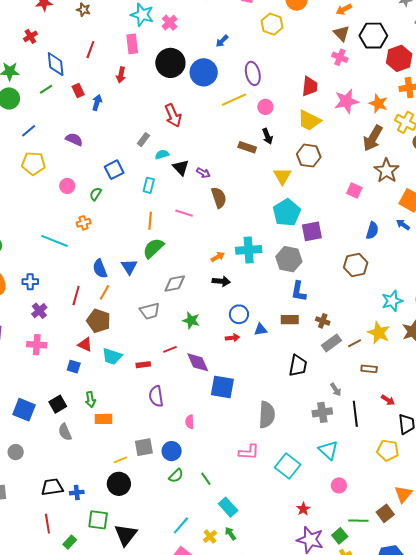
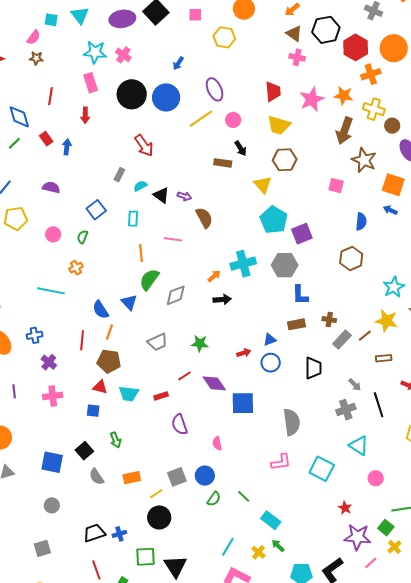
gray diamond: (175, 284) -> (176, 295), moved
blue circle: (239, 314) -> (271, 363), moved
orange rectangle: (103, 419) -> (132, 478), moved

